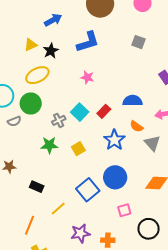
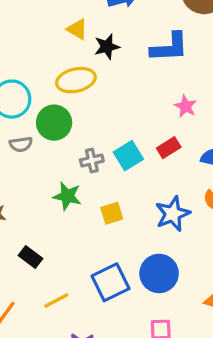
yellow triangle: (31, 45) -> (77, 29), turned 40
pink star: (87, 77) -> (185, 106), moved
red rectangle: (104, 111) -> (169, 148), moved

